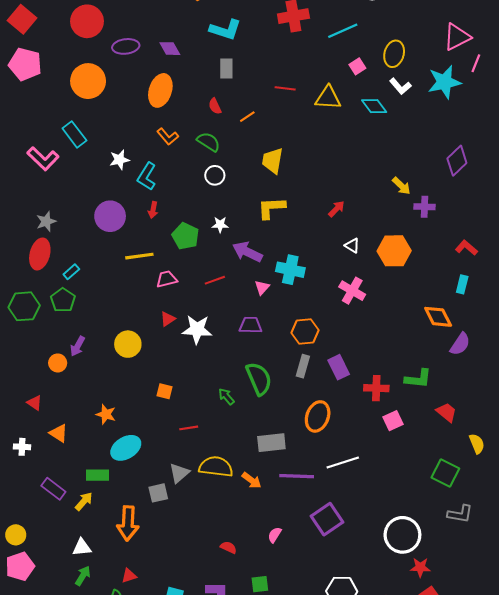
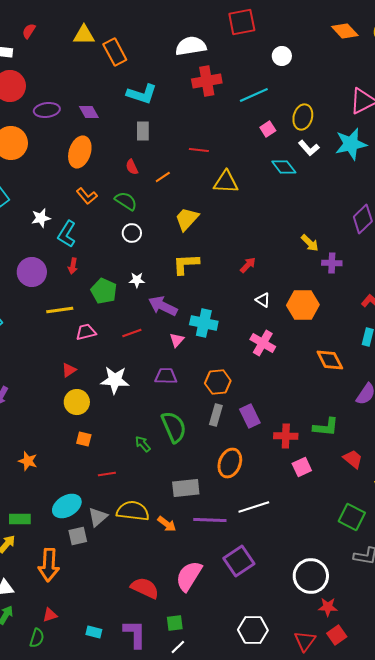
yellow triangle: (328, 98) -> (226, 182), moved
yellow trapezoid: (273, 161) -> (187, 219), turned 32
orange diamond: (438, 317) -> (330, 360), moved
red triangle: (168, 319) -> (69, 370), moved
yellow circle: (128, 344) -> (77, 402), moved
cyan ellipse: (126, 448) -> (67, 506), moved
pink semicircle: (275, 535) -> (189, 576), size x2.0
red semicircle: (228, 547) -> (145, 588), size x1.8

